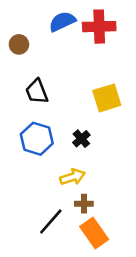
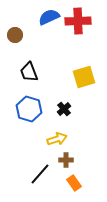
orange rectangle: (94, 233) -> (74, 183), size x0.7

